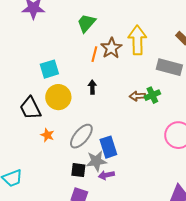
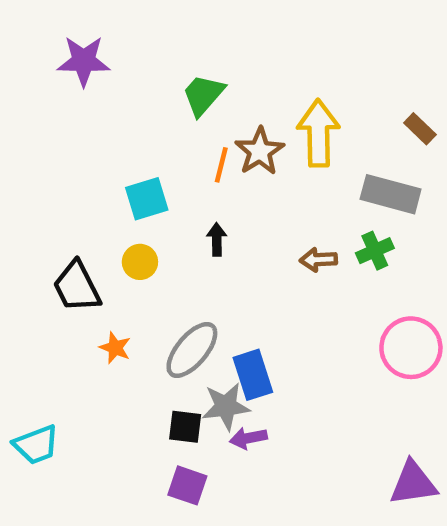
cyan square: (49, 69) -> (147, 199), moved
green cross: (152, 95) -> (375, 251), moved
yellow circle: (58, 97) -> (140, 262), size x0.6

